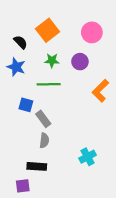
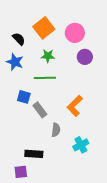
pink circle: (92, 32) -> (75, 33), moved
purple circle: (80, 62) -> (85, 57), moved
orange L-shape: (100, 91) -> (75, 106), moved
gray semicircle: (44, 140) -> (56, 130), moved

